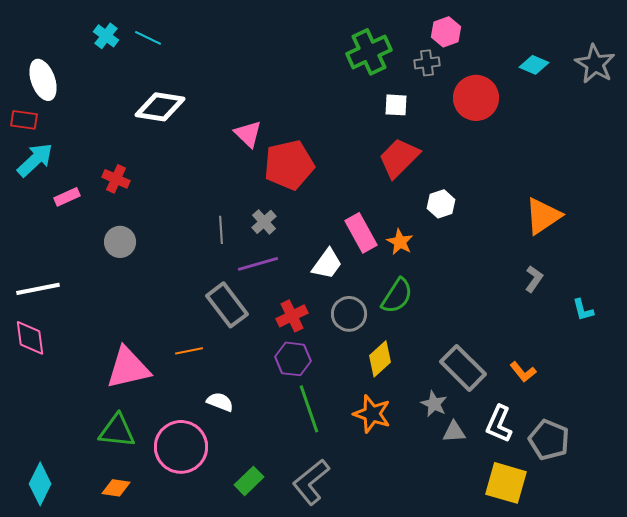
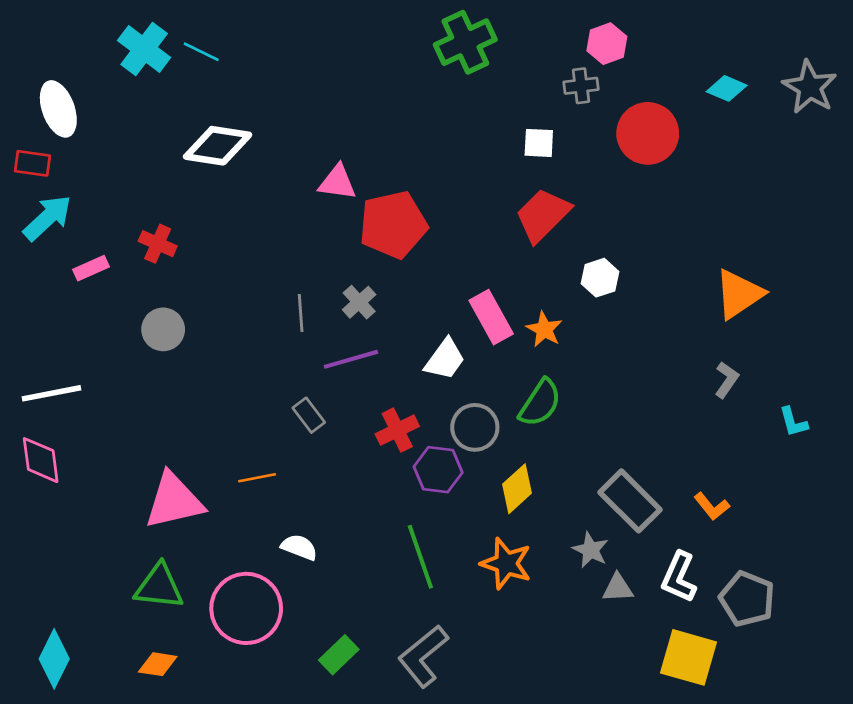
cyan cross: (106, 36) -> (144, 49), size x1.5
green cross: (369, 52) -> (465, 42), moved
pink triangle: (248, 134) -> (337, 182), turned -36
gray rectangle: (227, 305) -> (309, 415), size x0.6
purple hexagon: (293, 359) -> (438, 470), moved

